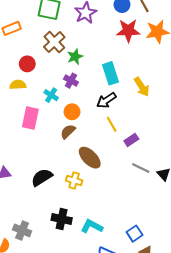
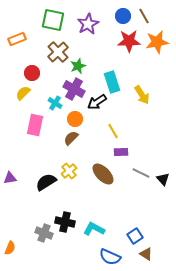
purple cross: (71, 81) -> (74, 89), size x1.5
yellow semicircle: (18, 85) -> (23, 93), turned -42
black arrow: (106, 100) -> (97, 102), moved
purple rectangle: (131, 140) -> (121, 152), moved, turned 32
brown ellipse: (90, 158) -> (103, 174), moved
yellow cross: (74, 180) -> (69, 171), moved, turned 35
gray cross: (22, 230) -> (44, 233), moved

